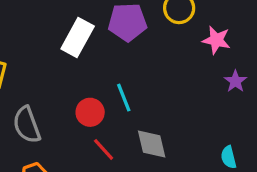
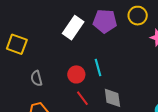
gray semicircle: (27, 125) -> (36, 78), size x0.7

